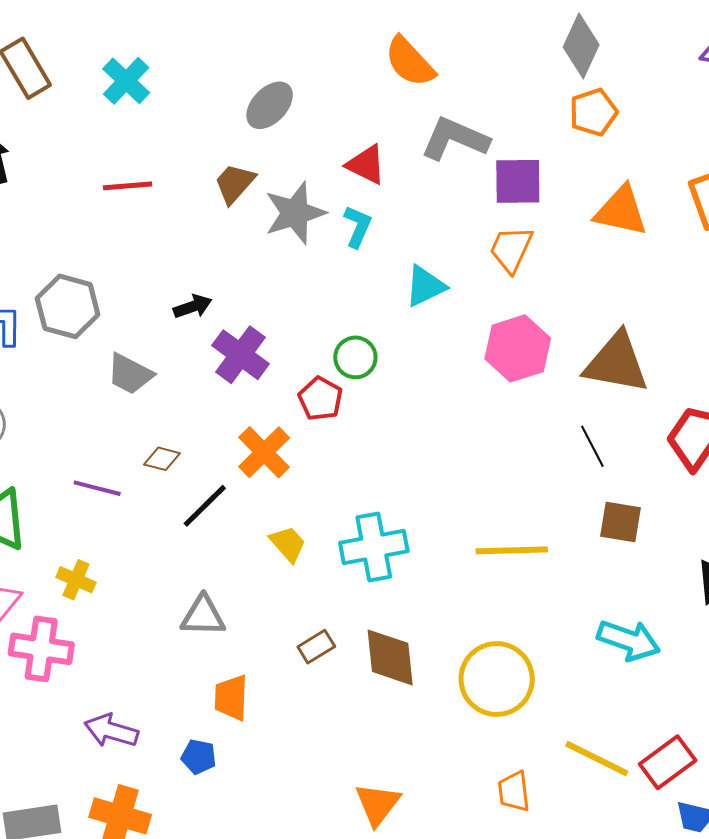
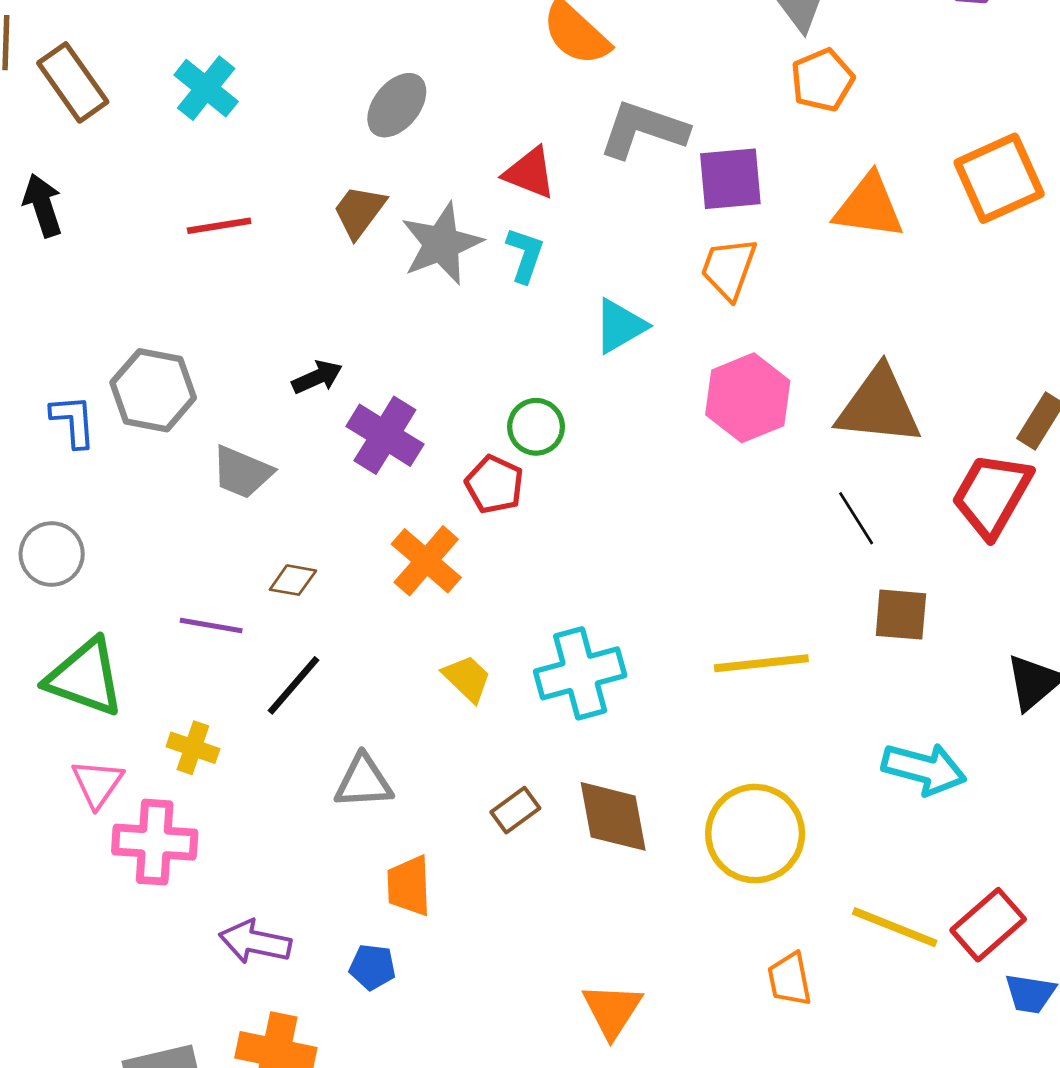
black line: (205, 506) -> (294, 685), moved

